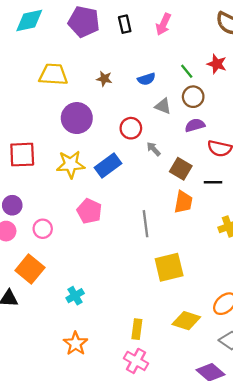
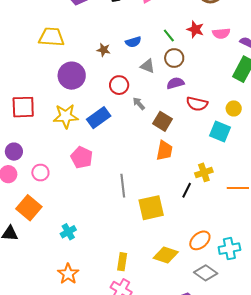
brown star: (104, 79) -> (104, 50), moved
black line: (213, 182) -> (187, 190), moved, turned -63
gray line: (146, 224) -> (123, 186), moved

